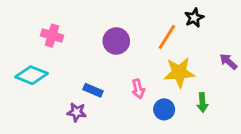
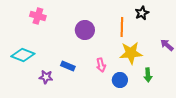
pink cross: (52, 36) -> (38, 16), moved
orange line: (167, 37) -> (122, 27), turned -30
purple star: (77, 112) -> (46, 77), moved

